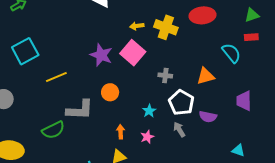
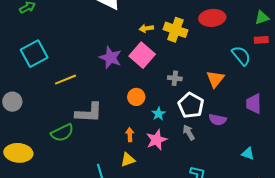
orange triangle: (206, 76) -> (215, 79), turned -36
orange circle: (110, 92) -> (136, 97), moved
pink star: (147, 137) -> (156, 140), size x1.5

